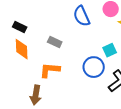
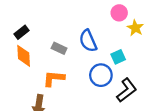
blue semicircle: (82, 16) -> (88, 41), moved
black rectangle: (20, 27) -> (21, 32), turned -64

